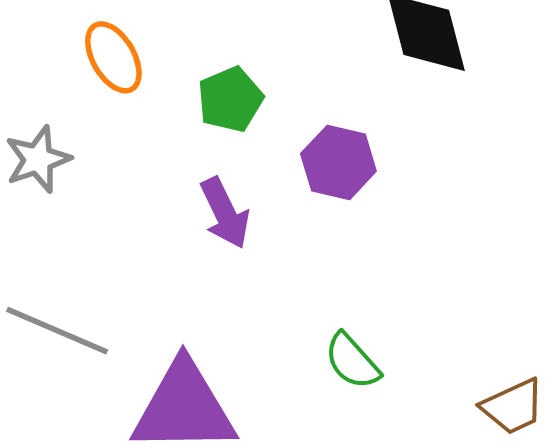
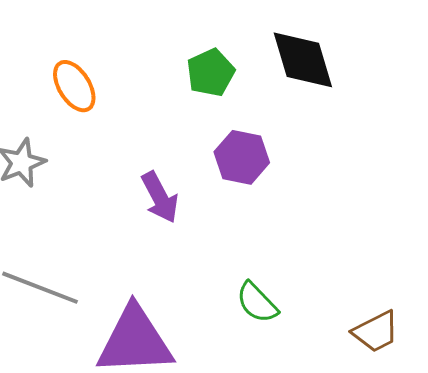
green pentagon: (230, 99) -> (211, 73), moved

